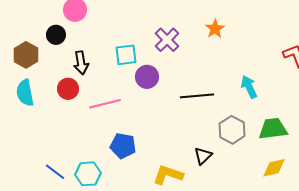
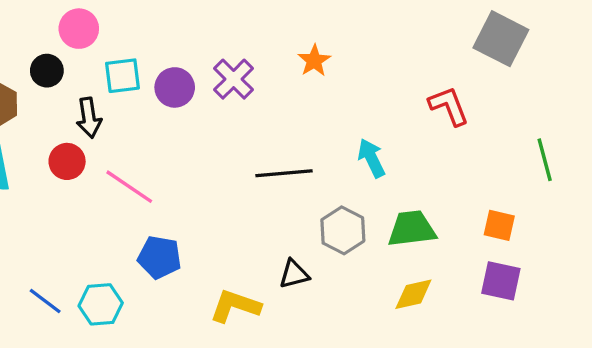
cyan square: (126, 55) -> (123, 76), moved
purple circle: (147, 77) -> (175, 87), moved
pink line: (105, 104) -> (129, 187), turned 48
black triangle: (203, 156) -> (294, 274), turned 30

